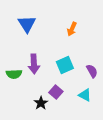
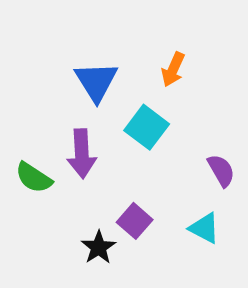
blue triangle: (27, 24) -> (96, 81), moved
cyan square: (65, 65) -> (147, 127), moved, turned -30
green semicircle: (14, 74) -> (34, 178), turned 35

